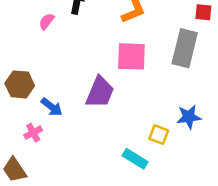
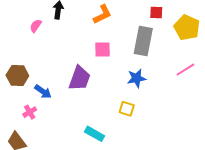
pink square: (131, 56) -> (103, 49), size x0.7
blue star: (189, 117) -> (137, 78), moved
cyan rectangle: (135, 159) -> (94, 134), moved

